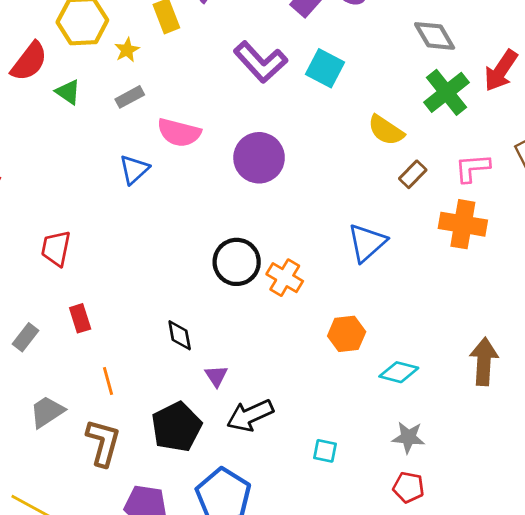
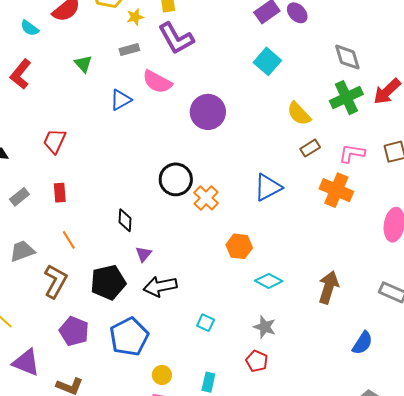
purple L-shape: (260, 62) -> (176, 38), moved
green triangle: (68, 92) -> (83, 64), moved
orange line: (108, 381) -> (69, 240), turned -30

